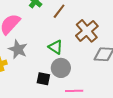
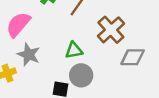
green triangle: (55, 47) -> (74, 50), turned -42

